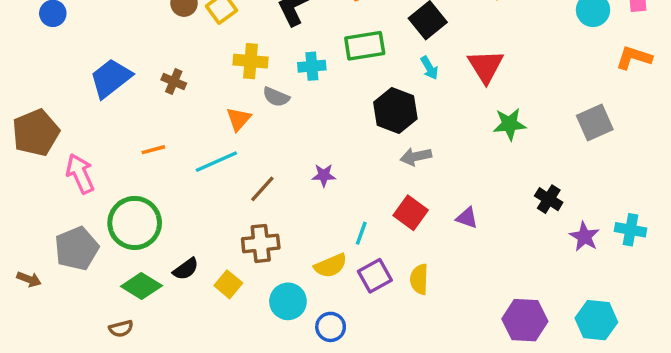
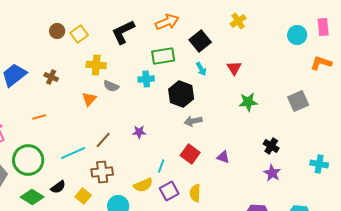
cyan cross: (312, 66) -> (146, 79), moved
red triangle: (486, 66) -> (234, 68), size x0.7
cyan line: (216, 162) -> (73, 153), moved
purple star: (584, 237) -> (272, 173), moved

